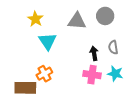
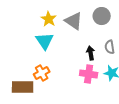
yellow star: (35, 19) -> (49, 19), moved
gray triangle: (77, 21) -> (74, 21), turned 30

